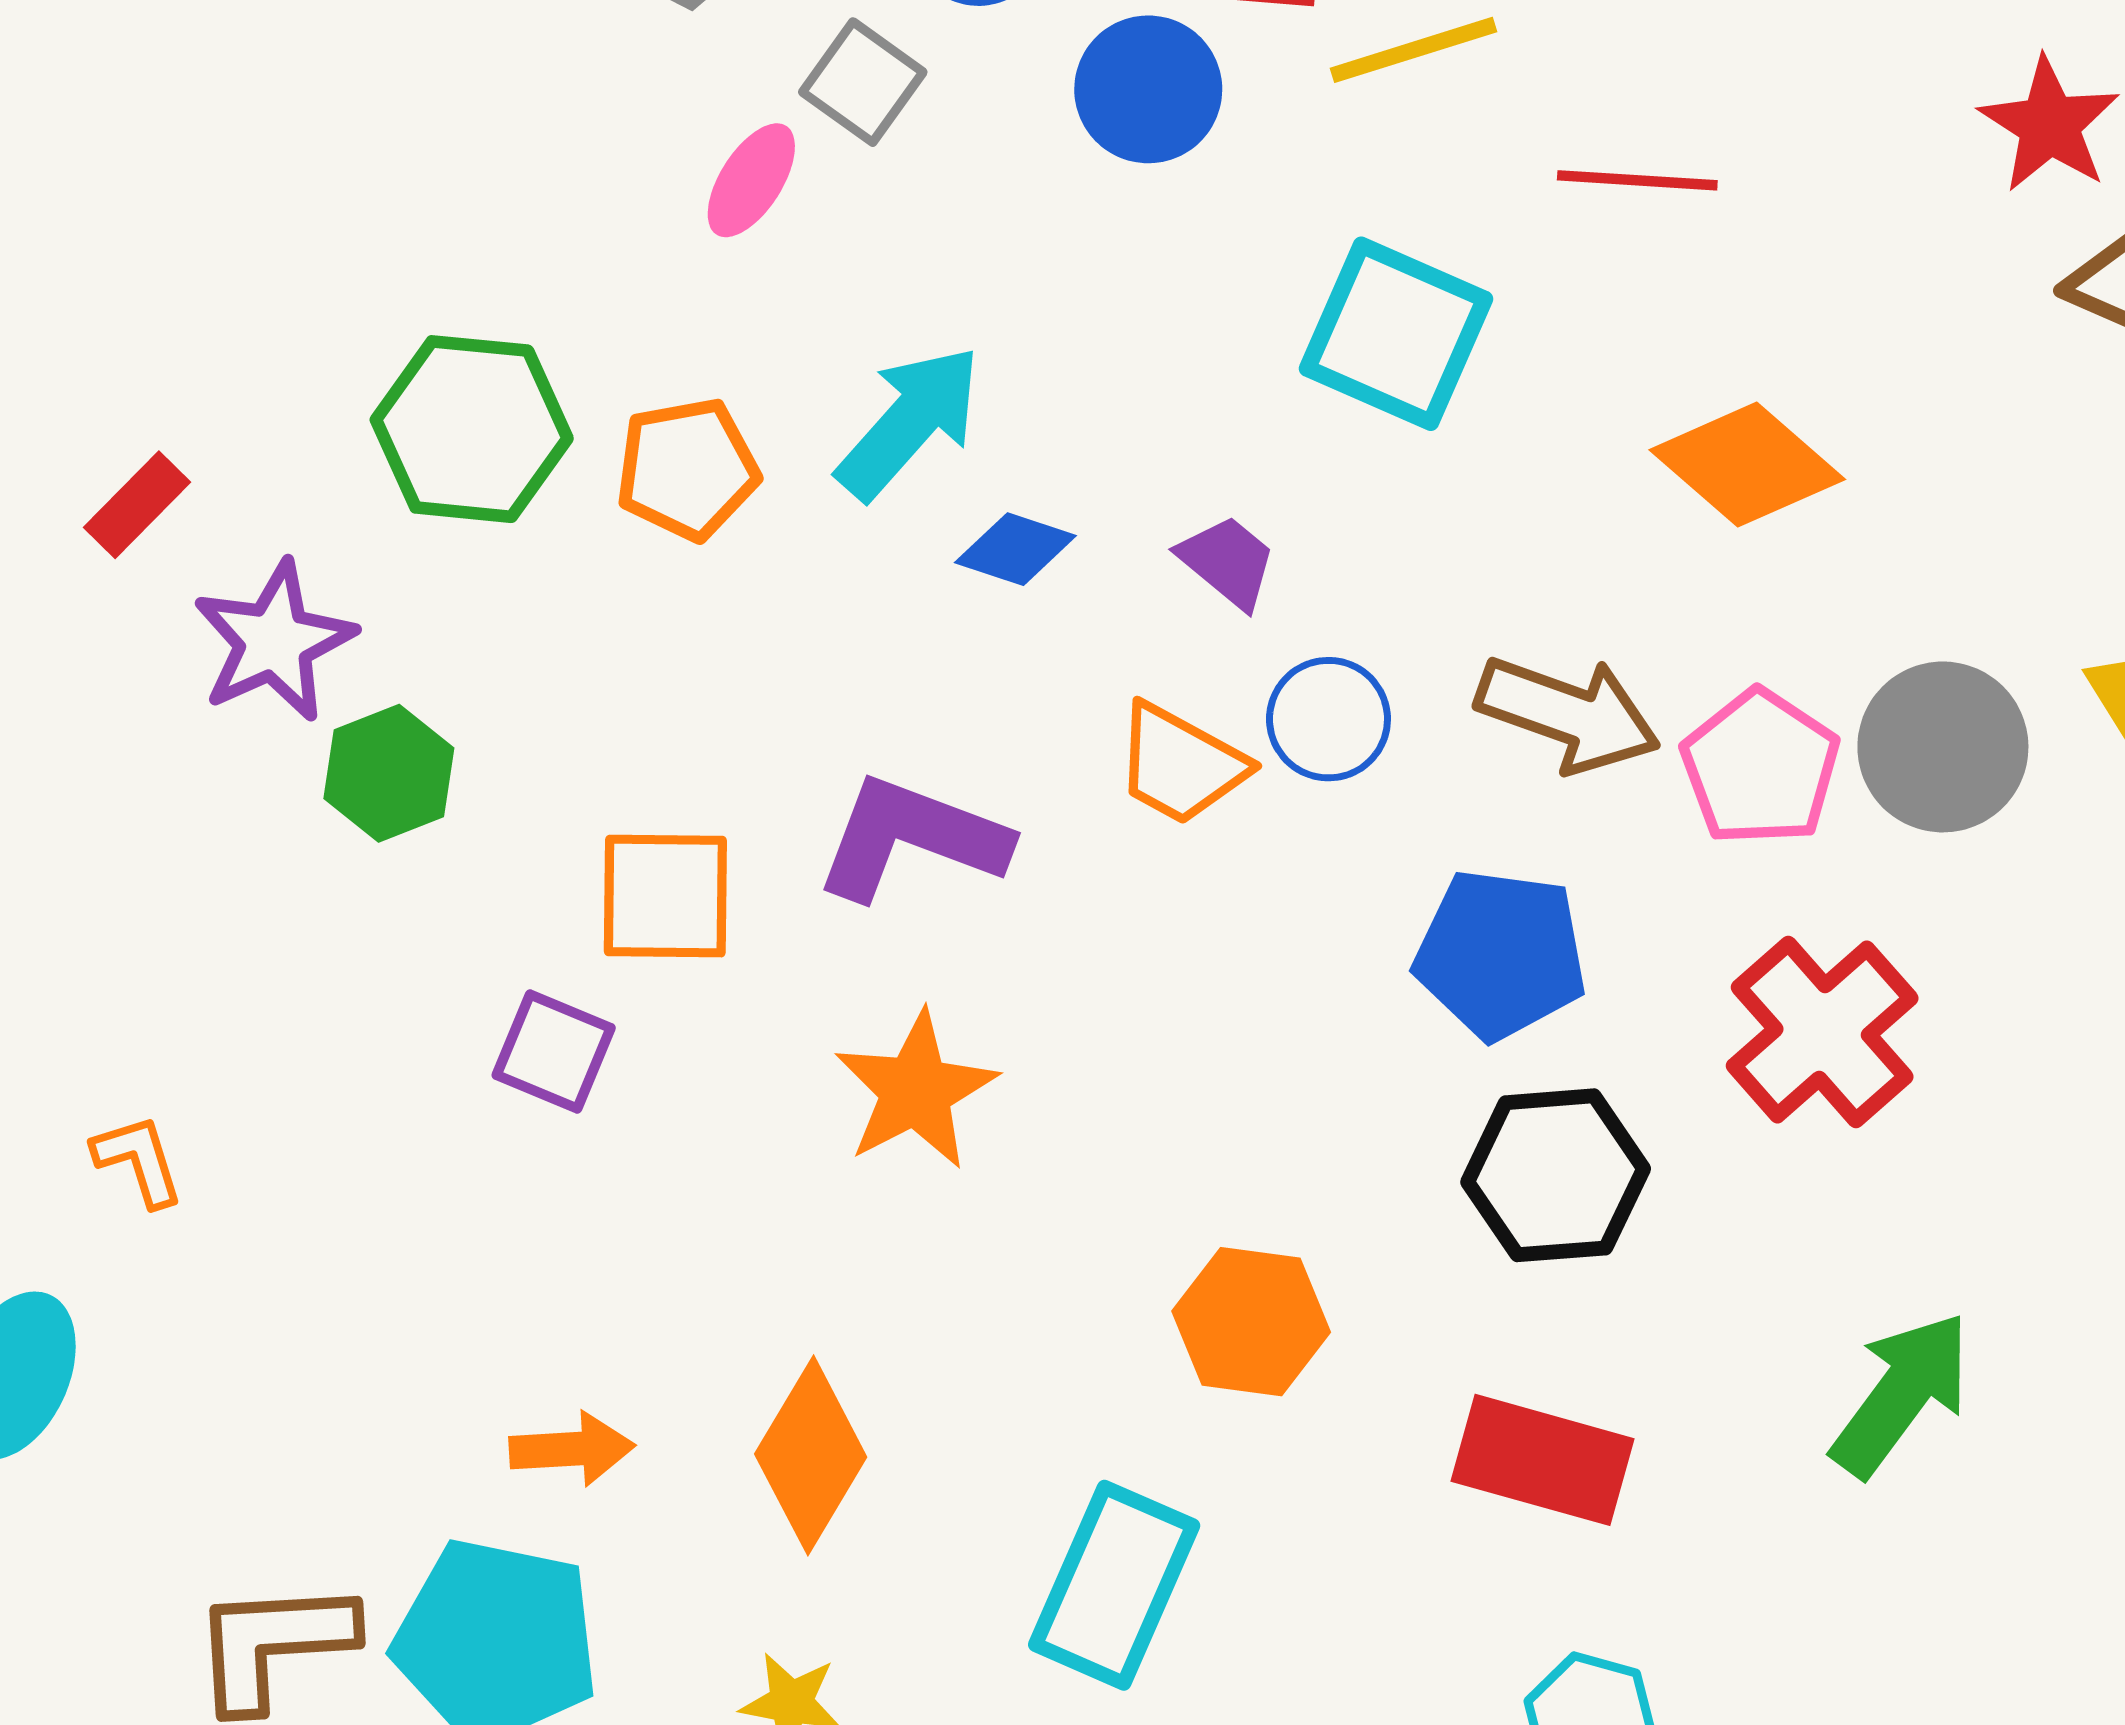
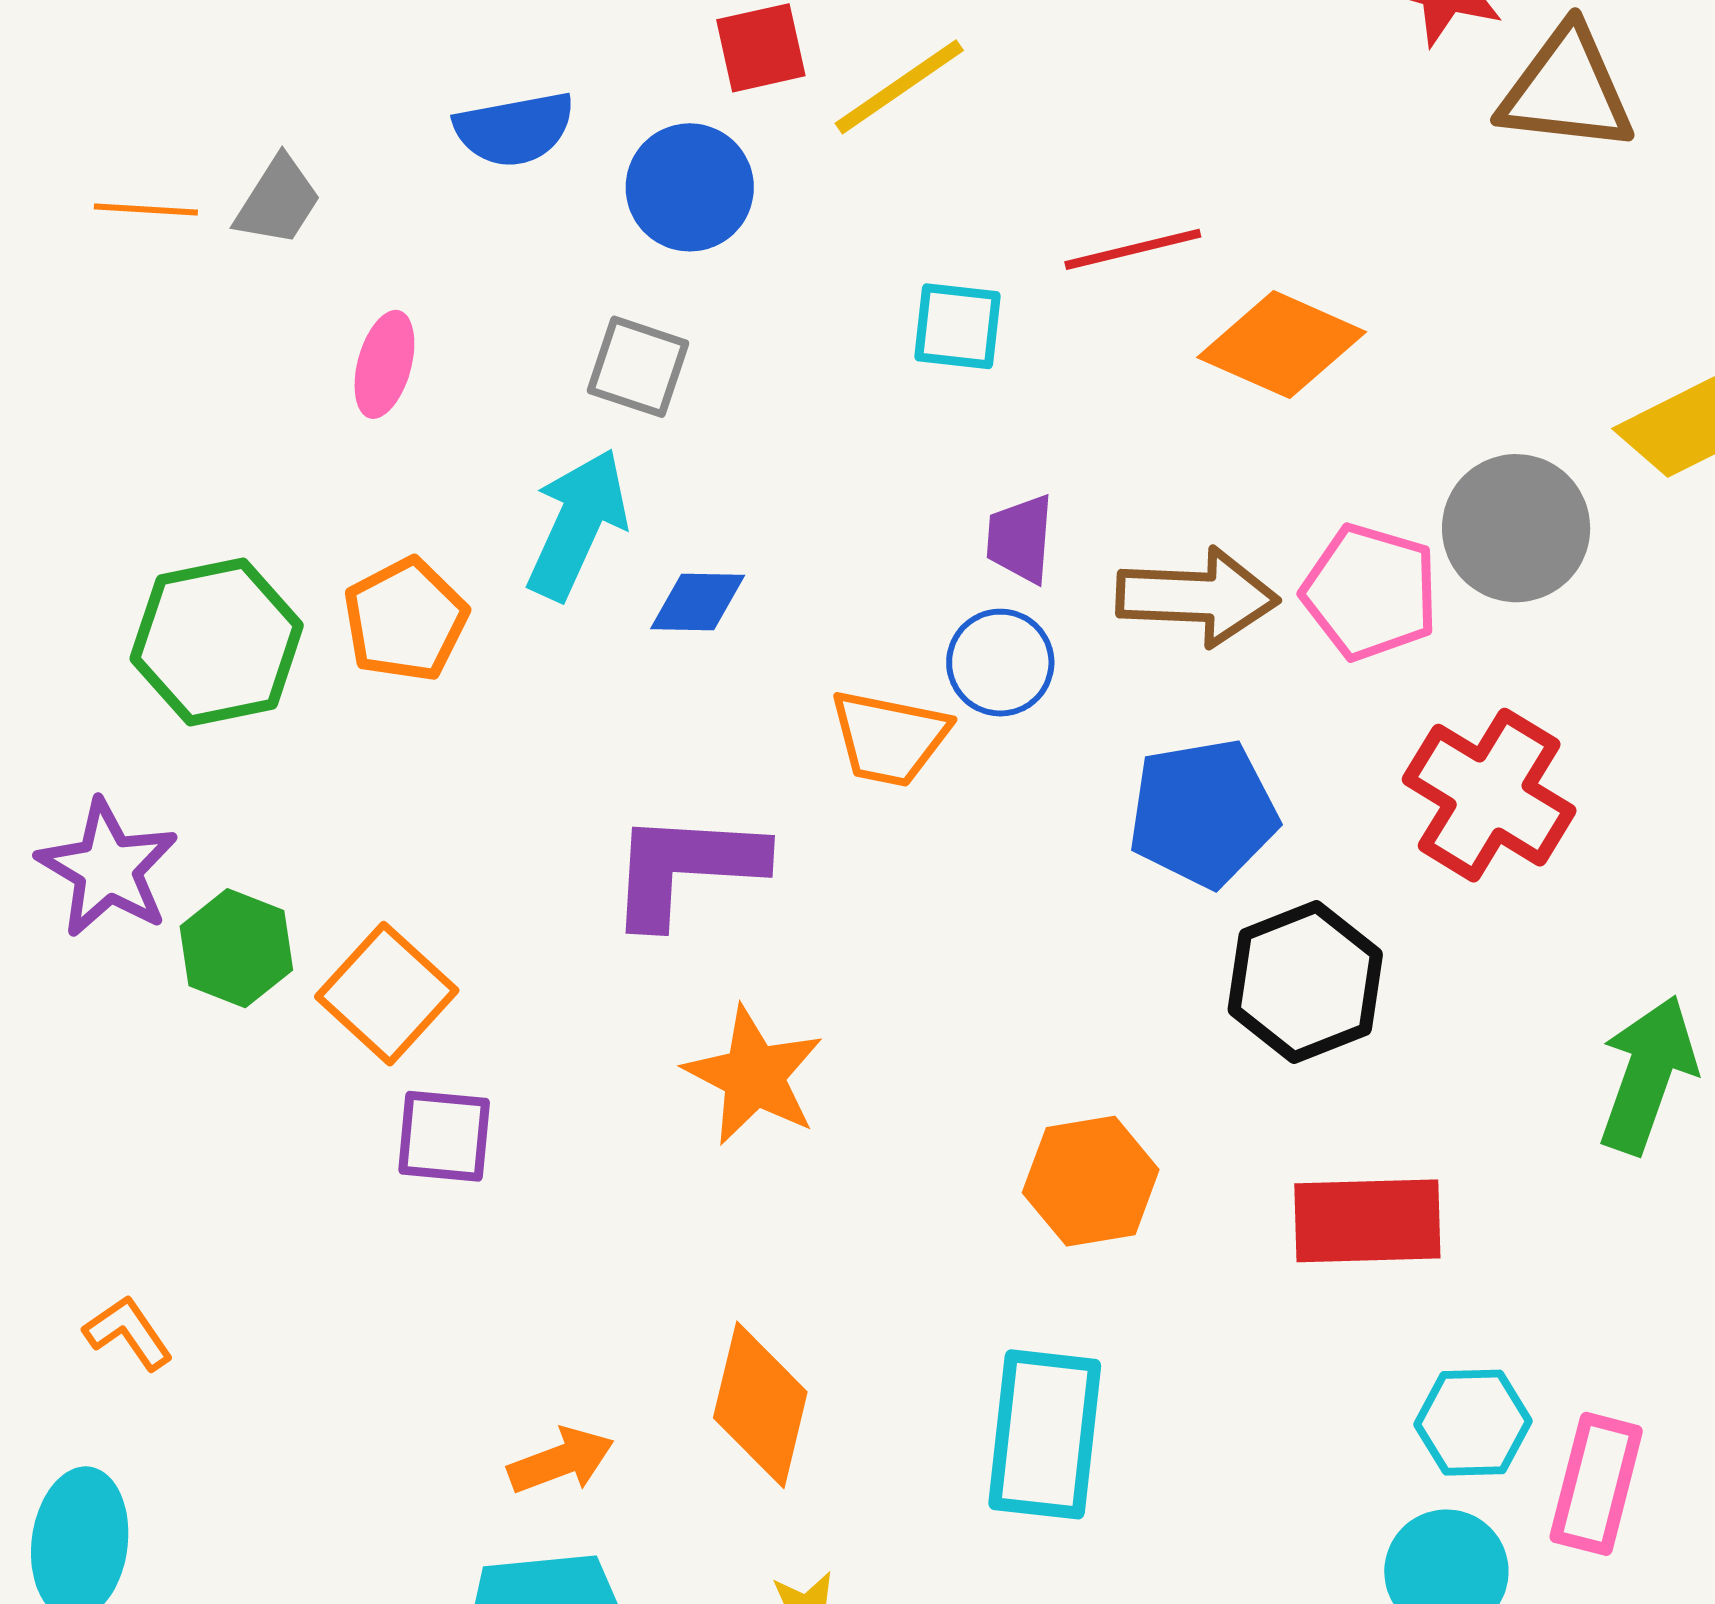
gray square: (863, 82) -> (638, 367), moved
red line: (1637, 180) -> (1133, 249), moved
cyan square: (1396, 334) -> (957, 326), size x0.6
purple trapezoid: (1228, 562) -> (1020, 539), moved, turned -108
orange square: (665, 896) -> (387, 994), moved, turned -31

